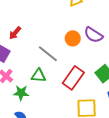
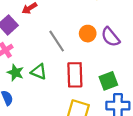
green triangle: (38, 76) -> (39, 72), moved
red rectangle: (73, 78) -> (75, 75), turned -55

